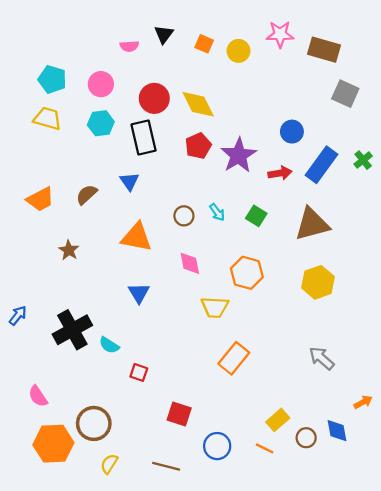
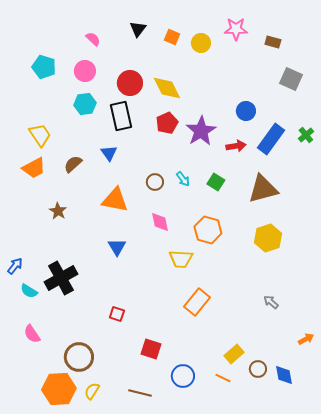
pink semicircle: (129, 46) -> (93, 39), moved, turned -133
brown rectangle: (324, 50) -> (273, 42), size x0.6
yellow trapezoid: (47, 119) -> (40, 135), moved, turned 40
cyan semicircle: (109, 345) -> (29, 291), moved
gray arrow: (322, 358) -> (271, 302), size x0.7
blue diamond: (337, 431) -> (284, 375), moved
orange hexagon: (53, 444) -> (59, 389), moved

